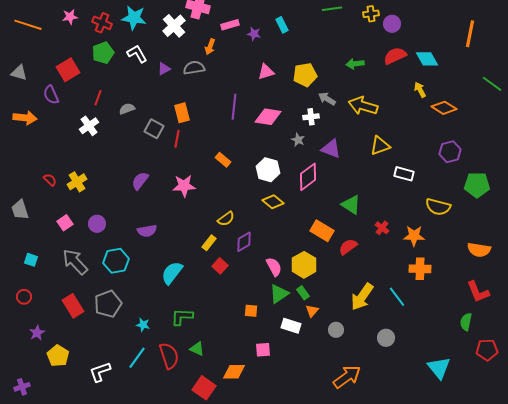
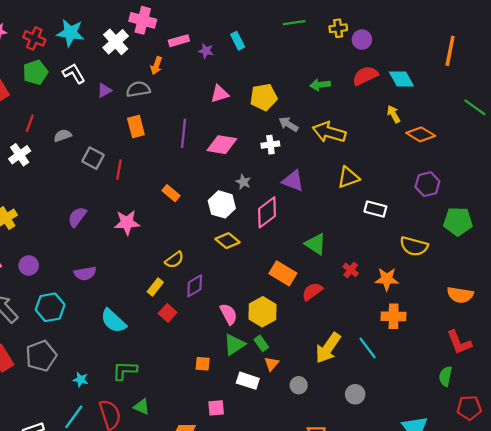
orange rectangle: (182, 113) -> (136, 127), moved
gray star: (298, 140) -> (243, 182), moved
cyan semicircle: (172, 273) -> (113, 321), turned -85

